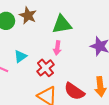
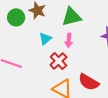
cyan triangle: (20, 56) -> (45, 39), moved

